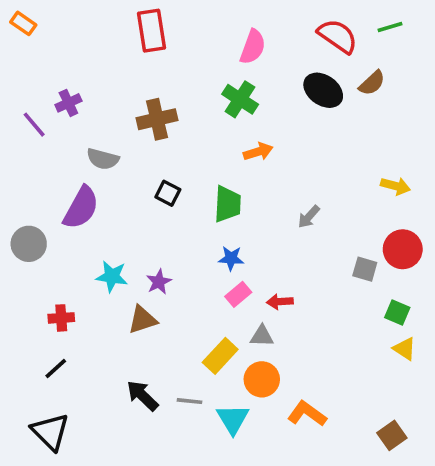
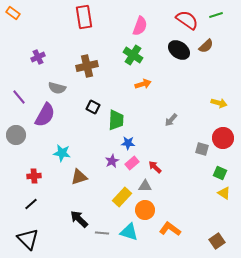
purple line: (34, 125) -> (19, 97), moved
green trapezoid: (227, 204) -> (116, 120), moved
purple star: (159, 282) -> (112, 161), moved
red arrow: (280, 302) -> (155, 167), turned 48
gray line: (189, 401) -> (102, 233), moved
cyan triangle: (233, 419) -> (129, 232), turned -42

